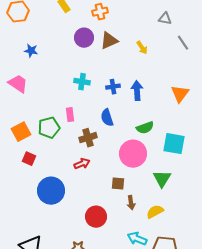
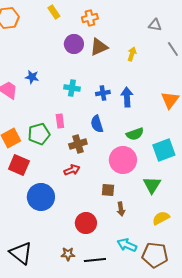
yellow arrow: (142, 48) -> (132, 54), turned -128
blue star: (31, 51) -> (32, 77), moved
cyan square: (174, 144) -> (164, 150), turned -30
red square: (29, 159) -> (19, 165), size x1.5
yellow semicircle: (155, 212) -> (161, 218), moved

